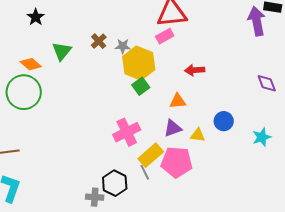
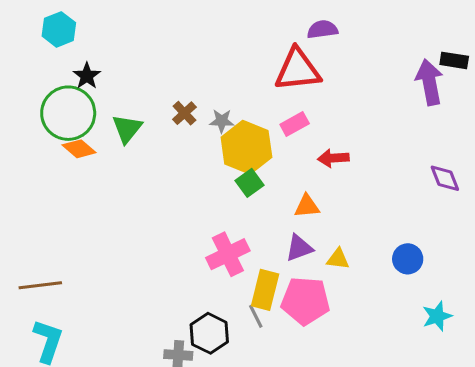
pink rectangle: (165, 36) -> (295, 124), moved
green circle: (24, 92) -> (68, 113), moved
blue circle: (224, 121) -> (408, 259), moved
cyan star: (262, 137) -> (437, 316), moved
yellow rectangle: (151, 155) -> (265, 290), turned -35

